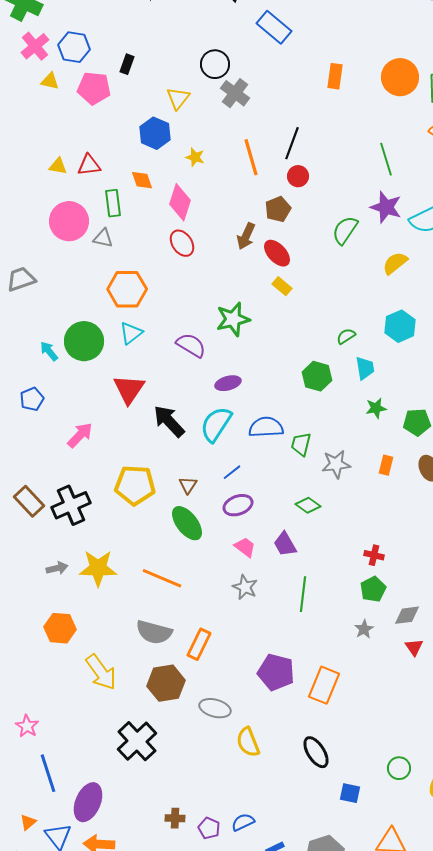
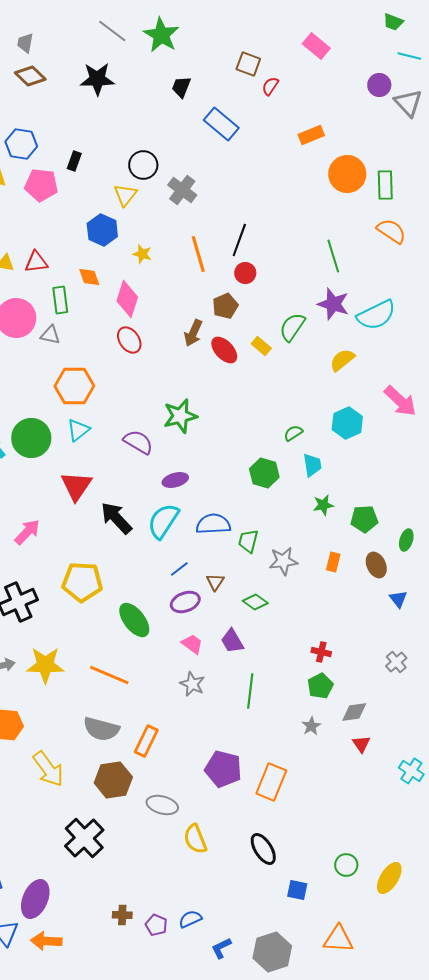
black circle: (215, 64) -> (143, 165), moved
orange rectangle: (335, 76) -> (311, 135), moved, turned 60
yellow rectangle: (282, 286) -> (261, 346), moved
brown triangle: (188, 485) -> (215, 582), moved

